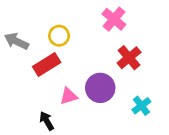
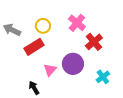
pink cross: (114, 19) -> (77, 23), moved
pink triangle: (69, 96) -> (50, 70), turned -32

